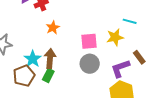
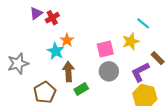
cyan line: (130, 21) -> (143, 23), turned 32
cyan star: (33, 59) -> (56, 51), moved
green rectangle: (48, 75) -> (81, 89), moved, turned 40

